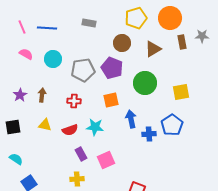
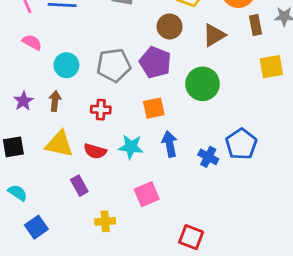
cyan circle: (53, 59) -> (66, 65), moved
yellow square: (181, 92) -> (271, 67), moved
blue arrow: (131, 119) -> (170, 144), moved
yellow triangle: (45, 125) -> (59, 144), size x1.5
red semicircle: (70, 130) -> (95, 151), turned 35
blue cross: (149, 134) -> (208, 157), turned 32
purple rectangle: (81, 154) -> (79, 186), moved

